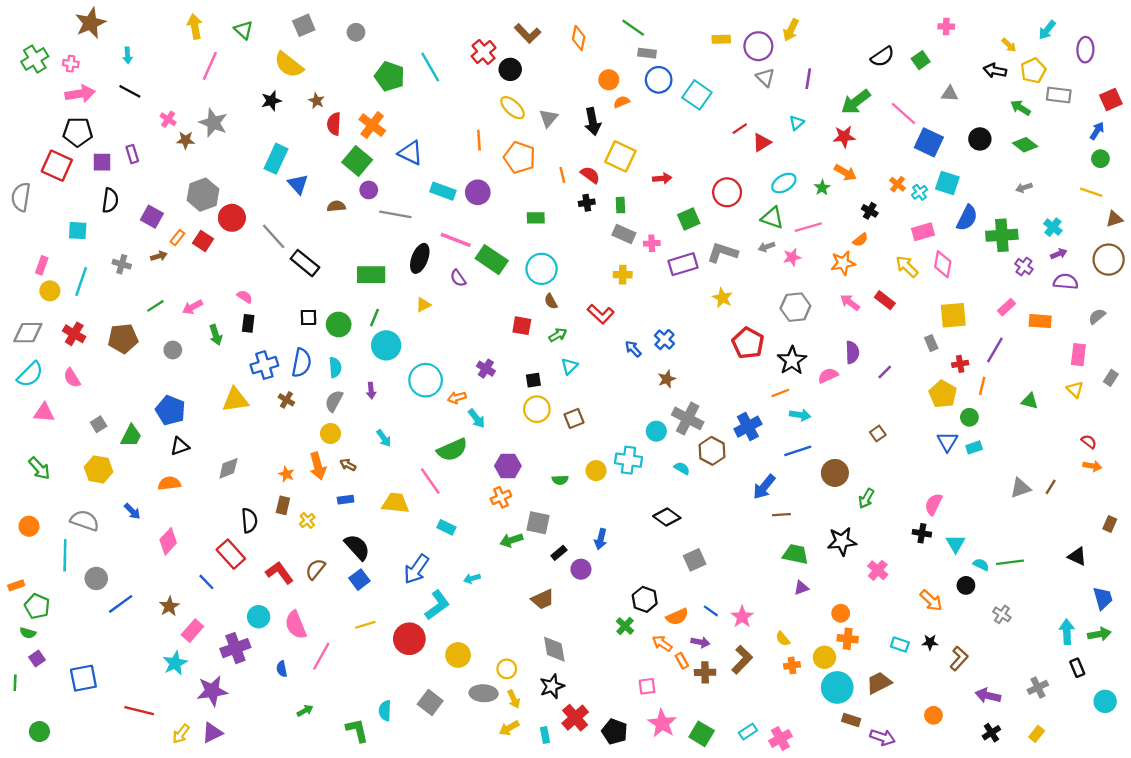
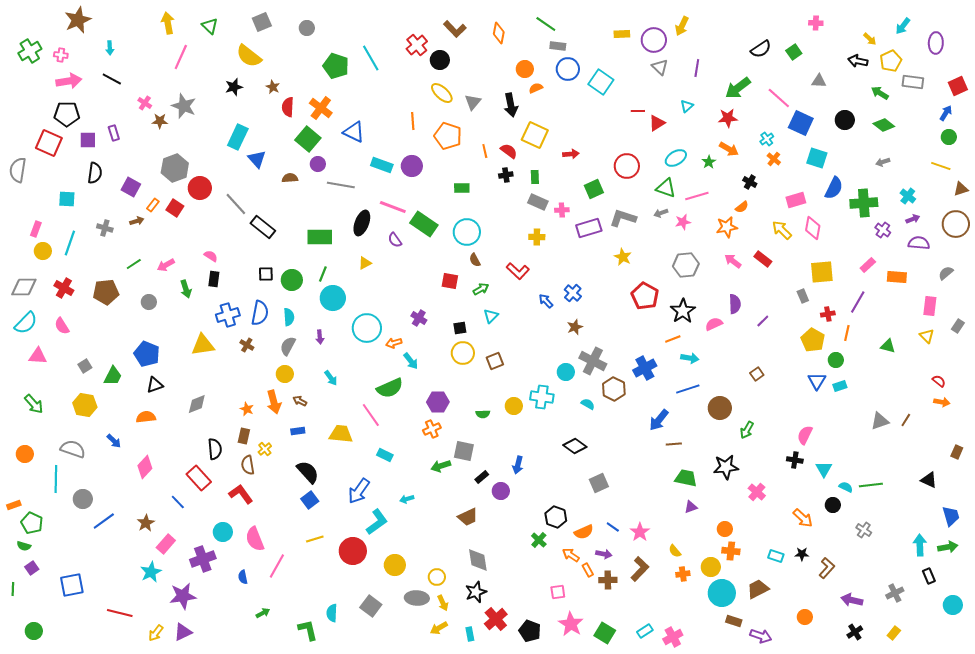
red line: (740, 129) -> (638, 111), turned 32
cyan cross: (920, 192) -> (767, 139), moved
brown semicircle: (315, 569) -> (248, 465), moved, turned -48

